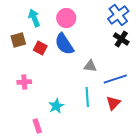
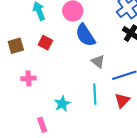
brown square: (18, 40) -> (16, 46), moved
blue semicircle: (64, 44) -> (85, 35), moved
gray triangle: (90, 66) -> (98, 62), turned 32

